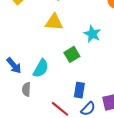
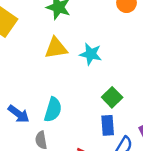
cyan star: (92, 34) -> (91, 54), moved
green square: (72, 54) -> (112, 97), moved

